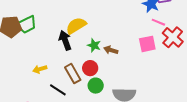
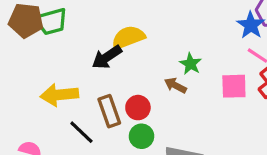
black arrow: (65, 40) -> (107, 57), turned -114
green star: (94, 45) -> (190, 64), moved
yellow arrow: (40, 69) -> (59, 95), size x1.6

